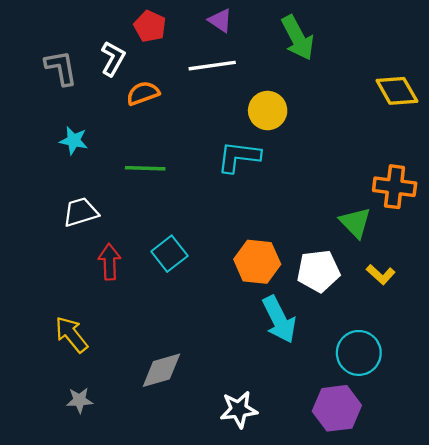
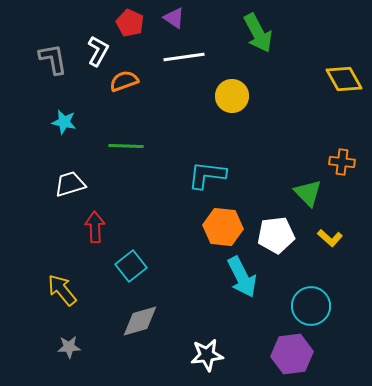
purple triangle: (220, 20) -> (174, 18), moved
cyan L-shape: (239, 157) -> (207, 175), moved
orange cross: (395, 187) -> (342, 162), size x0.7
cyan square: (169, 254) -> (131, 266), moved

